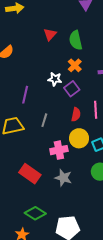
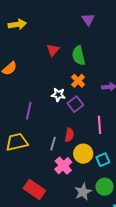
red semicircle: (76, 114) -> (69, 135), moved
gray line: (44, 120) -> (53, 144), moved
pink cross: (59, 150) -> (63, 166), turned -30
gray star: (63, 178) -> (83, 192), moved, turned 30

